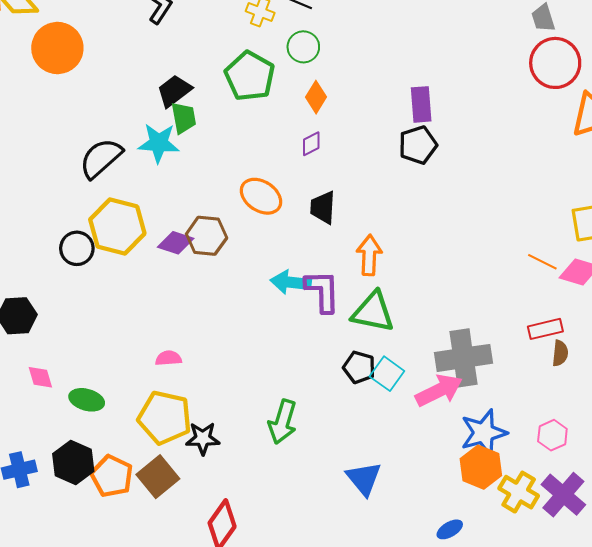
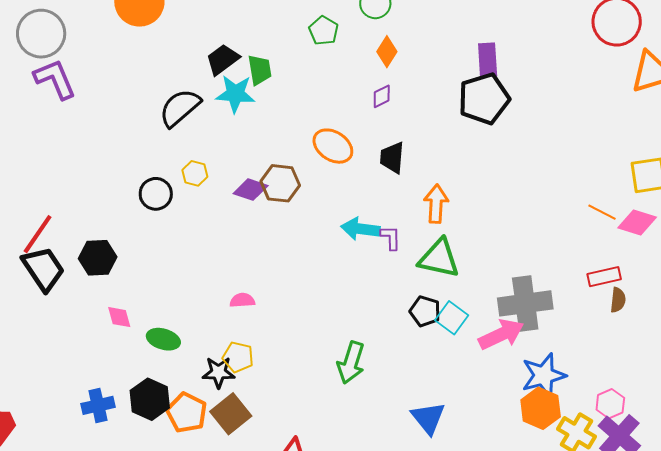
green pentagon: (250, 76) -> (324, 31), size x0.6
black trapezoid: (174, 91) -> (222, 59), moved
black pentagon: (418, 145) -> (484, 99), size x1.4
yellow hexagon: (117, 226) -> (195, 173), size x0.5
purple L-shape: (322, 291) -> (391, 238), size x0.6
yellow pentagon: (165, 418) -> (238, 357), size x0.6
pink hexagon: (552, 435) -> (610, 404), moved
black star: (203, 438) -> (219, 372), moved

